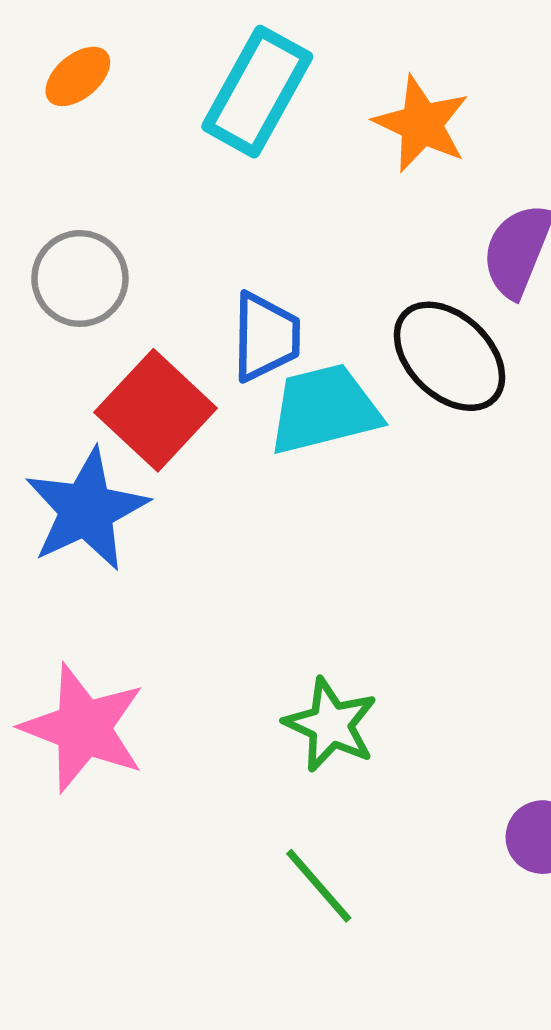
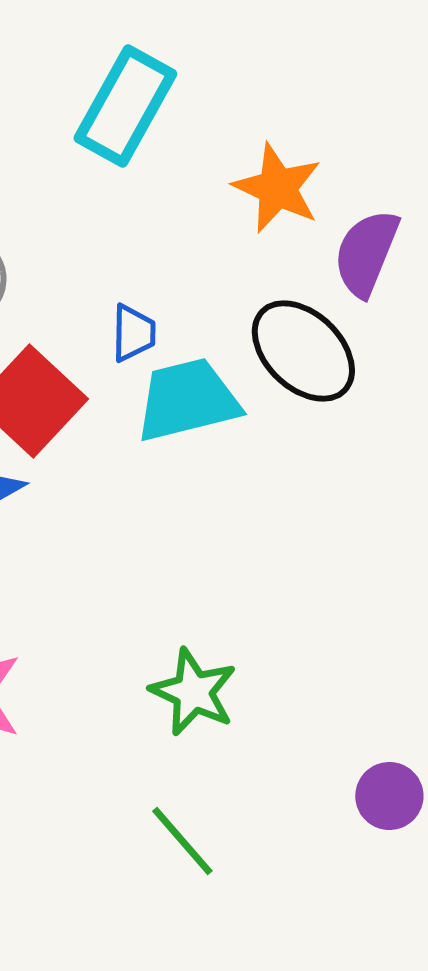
orange star: (421, 124) -> (277, 188), moved
blue trapezoid: (266, 337) -> (133, 333), size x0.7

